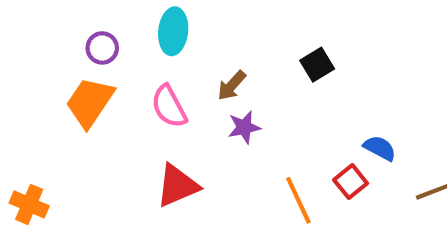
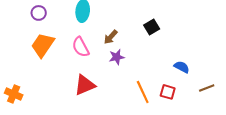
purple circle: (102, 48) -> (39, 13), moved
red square: (351, 182) -> (168, 92), moved, turned -35

